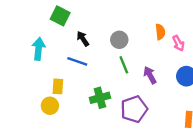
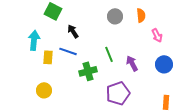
orange semicircle: (160, 32) -> (141, 15), moved
gray circle: (119, 40) -> (115, 16), moved
yellow rectangle: (58, 86) -> (48, 57), moved
green cross: (100, 98) -> (88, 71), moved

